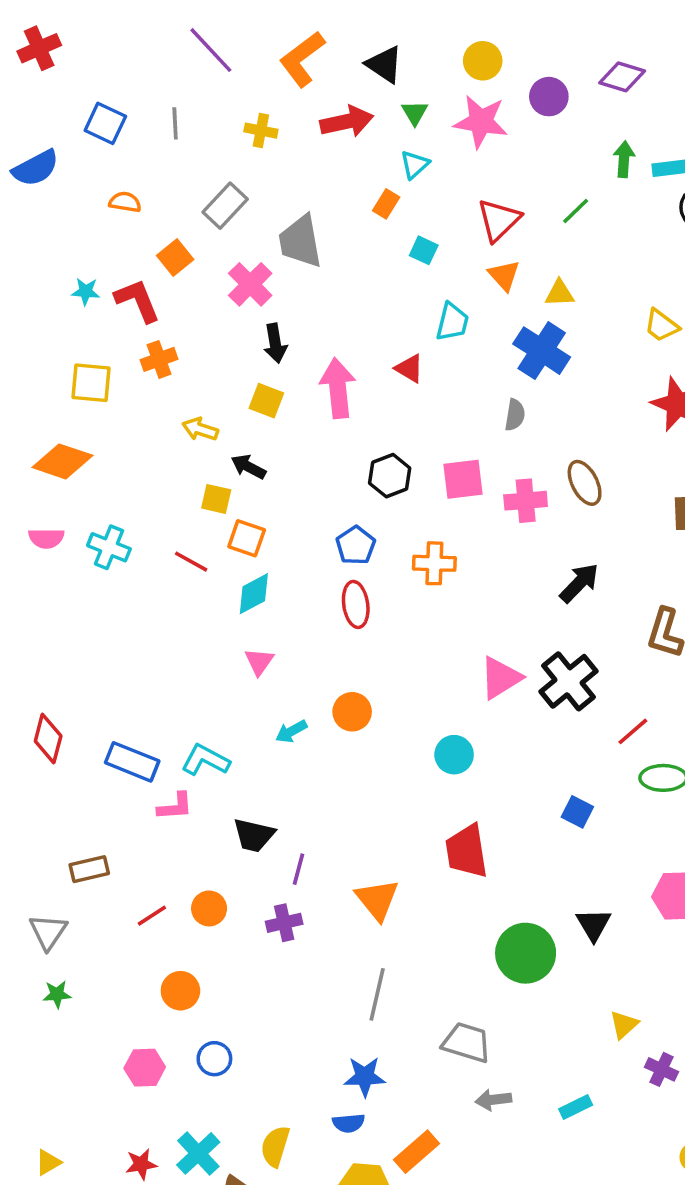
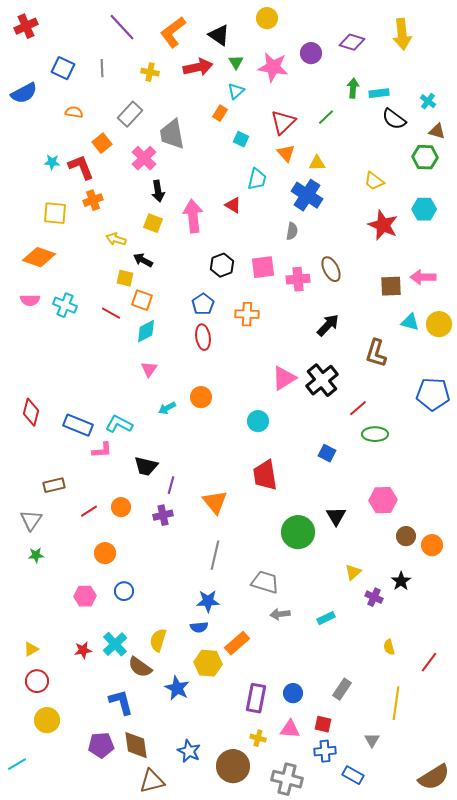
yellow circle: (483, 61) -> (267, 18), moved

